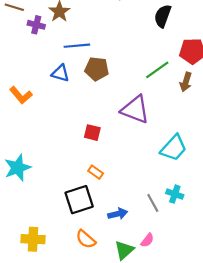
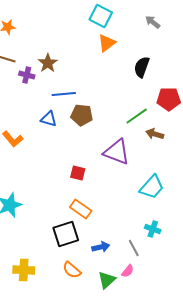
brown arrow: (186, 82) -> (155, 134), moved, turned 90
orange rectangle: (96, 172) -> (81, 209), size x1.5
gray line: (153, 203) -> (134, 248), moved

